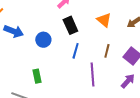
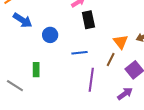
orange triangle: (104, 20) -> (121, 42), moved
black rectangle: (70, 25) -> (88, 20), moved
blue line: (76, 51) -> (80, 53), turned 56

